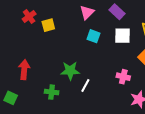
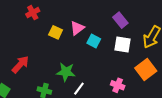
pink triangle: (87, 12) -> (77, 28), moved
yellow square: (48, 25) -> (56, 32), moved, turned 32
red arrow: (24, 70) -> (20, 64), turned 30

